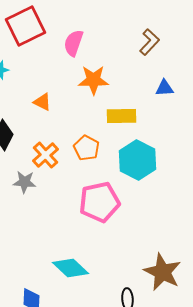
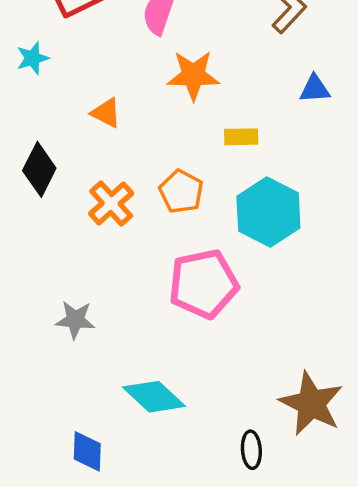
yellow rectangle: (121, 116) -> (241, 137), size x0.7
gray star: (24, 182) -> (75, 320), moved

